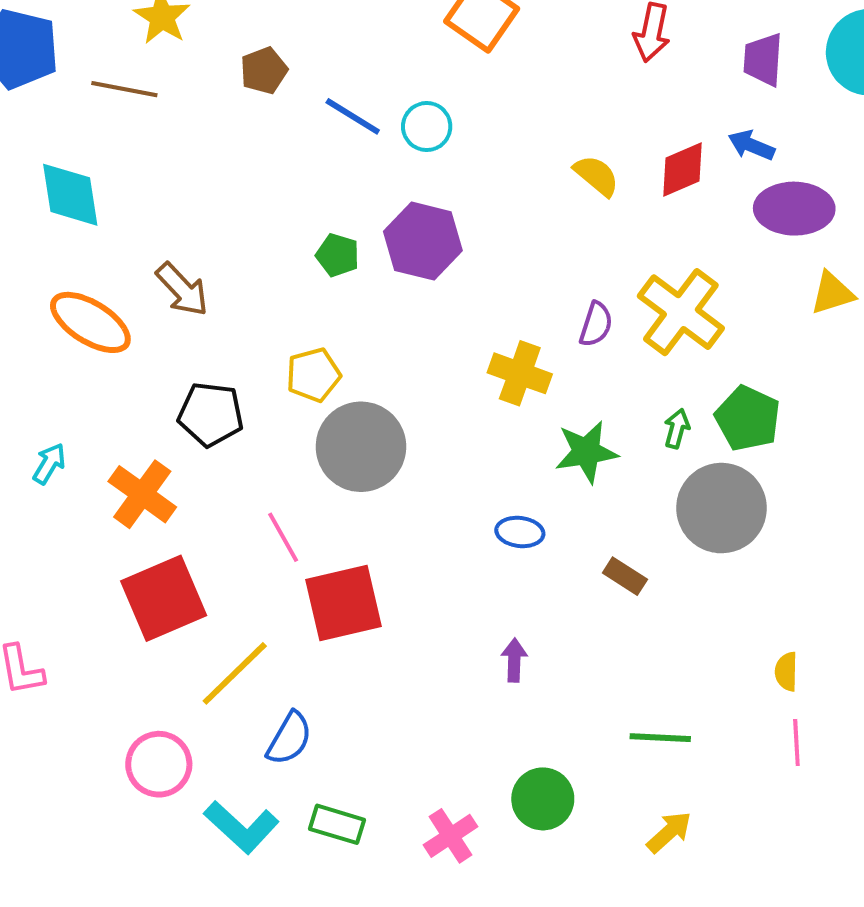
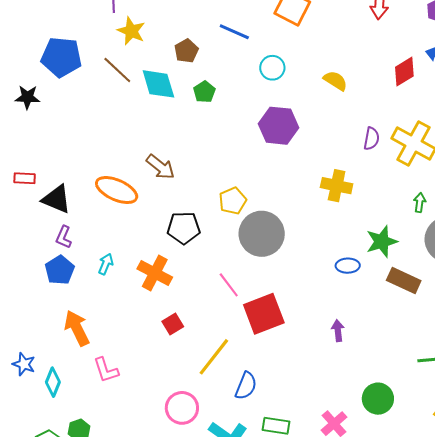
brown line: (124, 89) -> (117, 70), turned 40
blue line: (353, 116) -> (234, 32), moved
yellow semicircle: (596, 176) -> (335, 81), moved
cyan diamond: (70, 195) -> (158, 84), moved
green pentagon: (338, 255) -> (204, 92), moved, turned 30
purple semicircle: (596, 324) -> (371, 139), moved
green star: (586, 452) -> (382, 242), moved
brown rectangle: (625, 576) -> (404, 281), size x1.5
red square: (164, 598) -> (173, 324), size x0.5
purple arrow: (514, 660) -> (338, 331), moved

